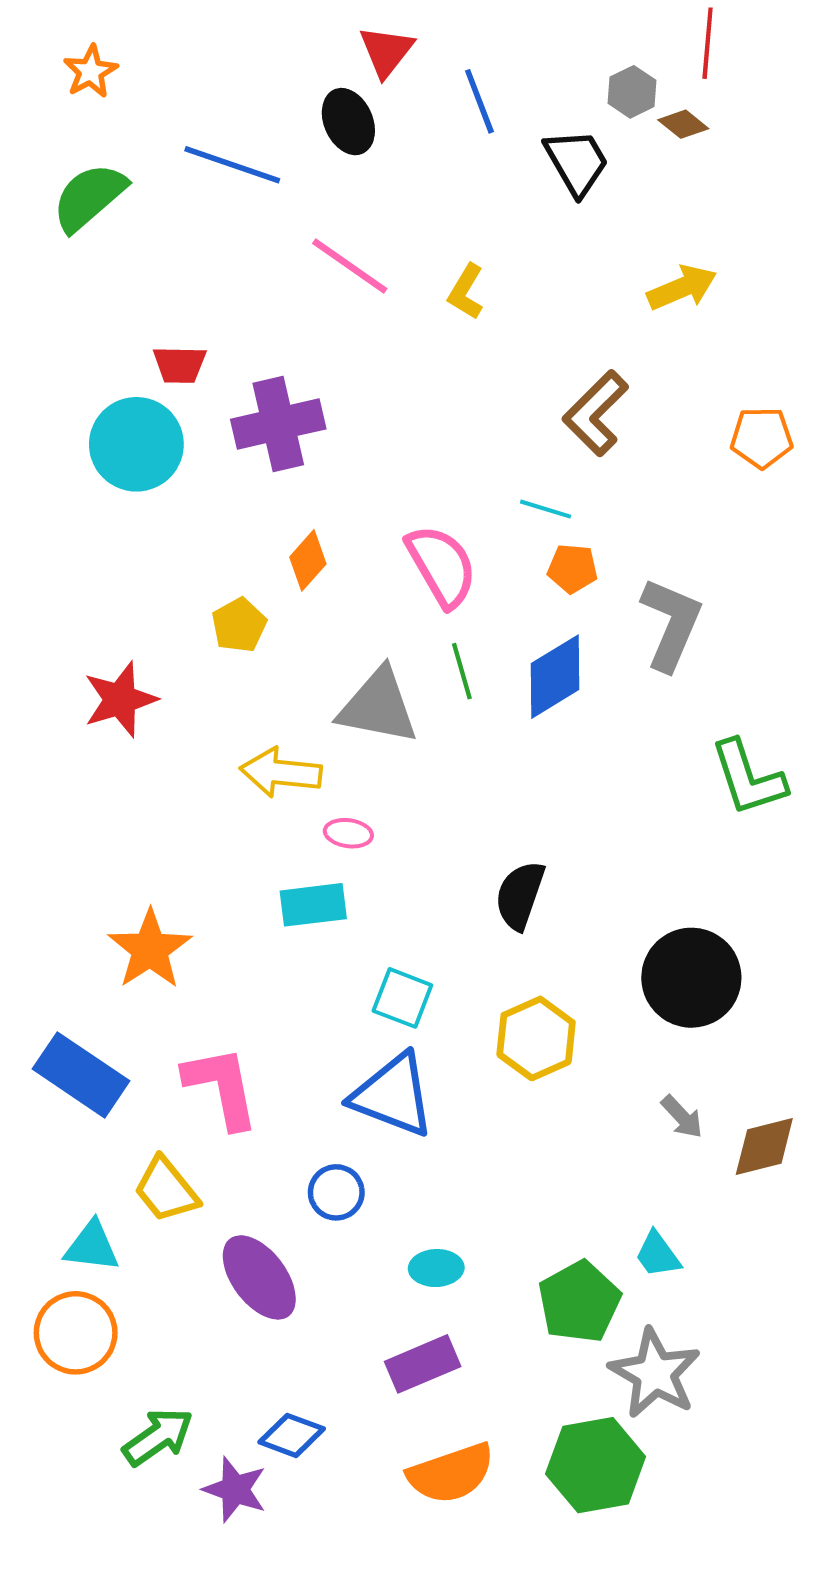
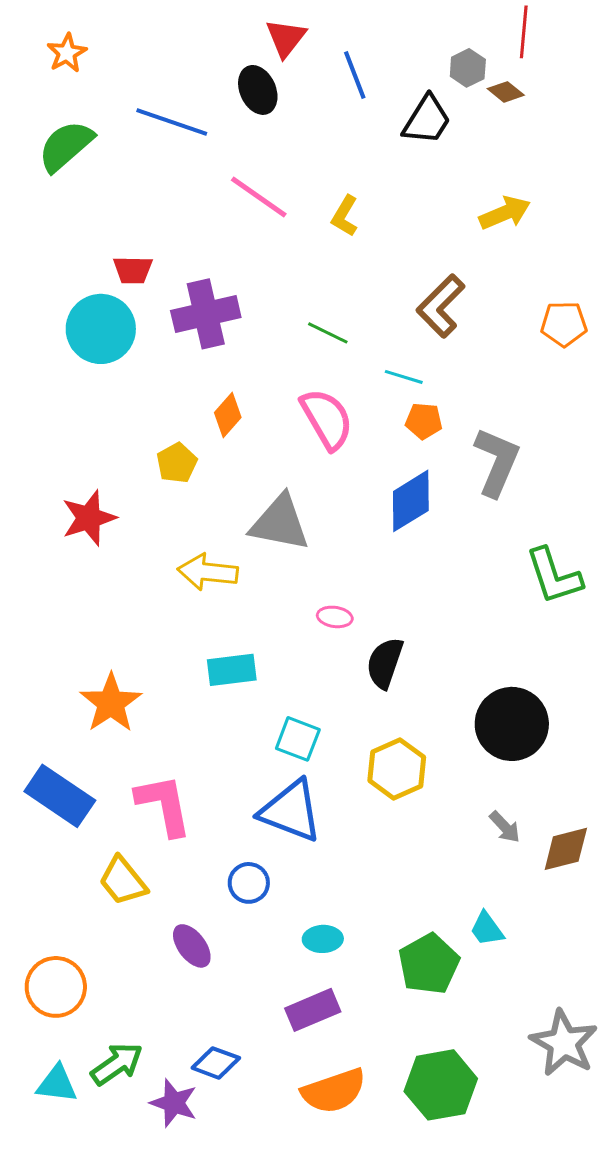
black trapezoid: (577, 162) -> (427, 120), turned 62
green line: (462, 671) -> (328, 333), moved, turned -48
pink ellipse: (348, 833) -> (335, 617), moved
cyan triangle: (92, 1246) -> (57, 1084), moved
purple ellipse: (259, 1277) -> (192, 946), size x0.7
gray star: (655, 1373) -> (564, 1043), moved

